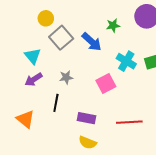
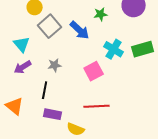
purple rectangle: (87, 118) -> (53, 114), moved
red line: (129, 122) -> (97, 106), moved

